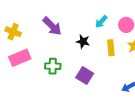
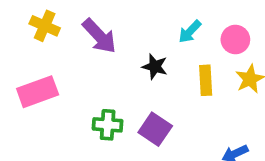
yellow cross: (13, 32) -> (45, 26), moved
green cross: (53, 66) -> (108, 125), moved

